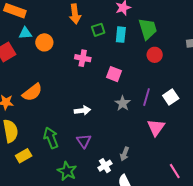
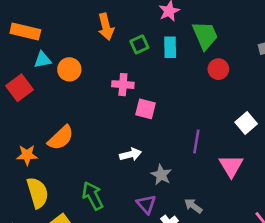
pink square: (114, 74) -> (146, 109), moved
purple line: (146, 97) -> (196, 141), moved
gray star: (123, 103) -> (161, 175), moved
purple triangle: (84, 141) -> (146, 204), moved
gray arrow: (125, 154) -> (193, 206), turned 112

